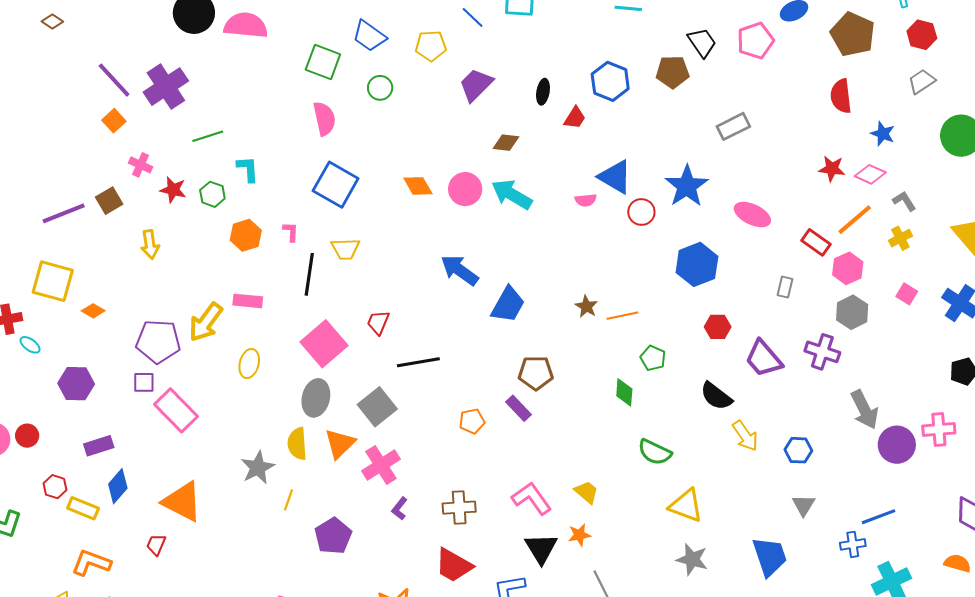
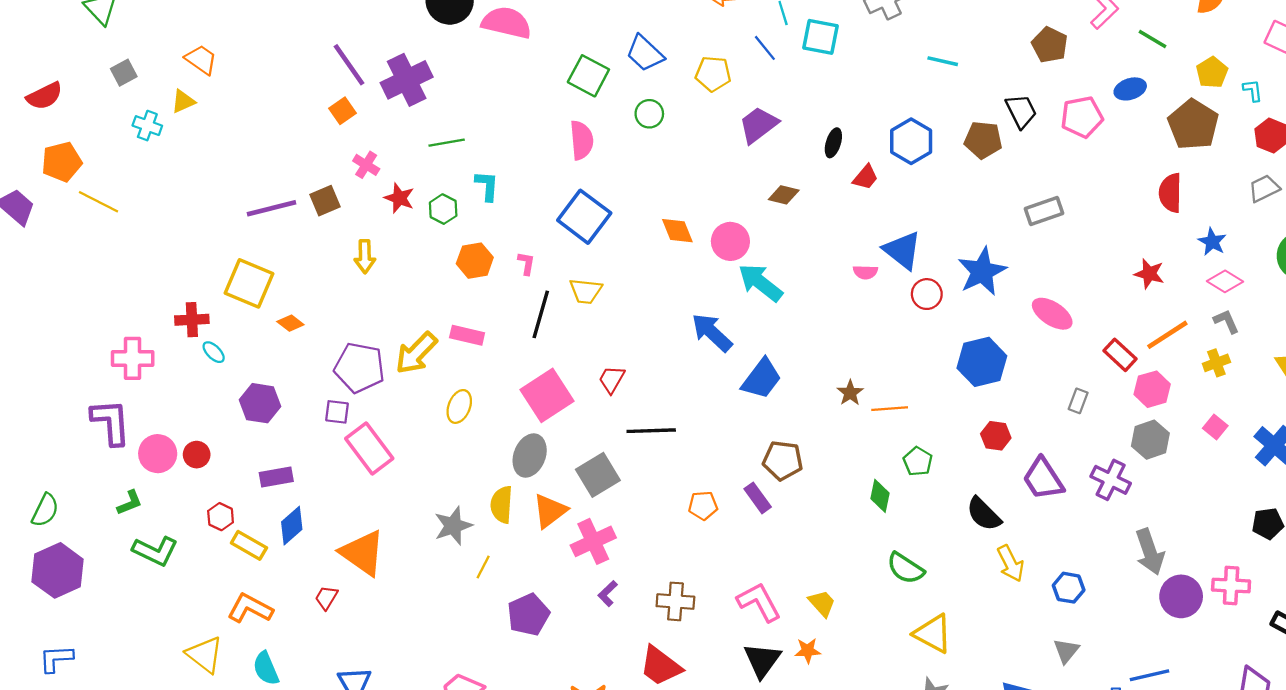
pink diamond: (870, 174) -> (1225, 281), moved
cyan arrow: (512, 194) -> (760, 283), moved

